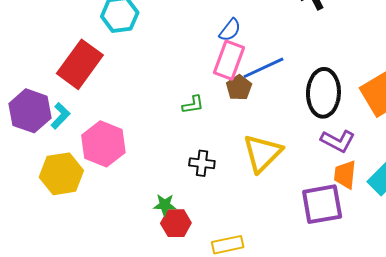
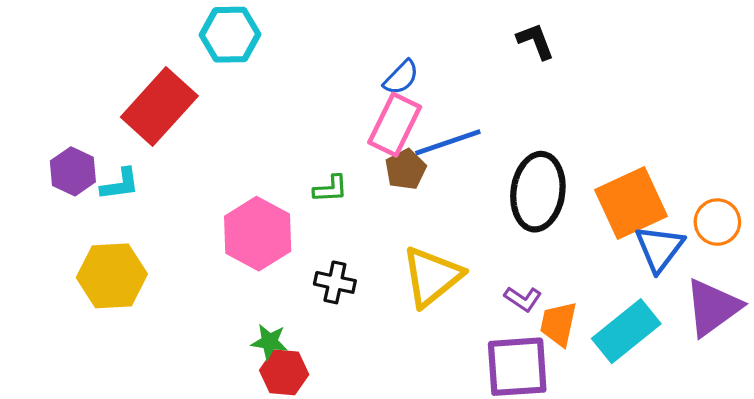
purple hexagon: (30, 111) -> (73, 171), size x0.7
cyan L-shape: (60, 116) -> (120, 184), turned 32
purple L-shape: (338, 141) -> (523, 299), moved, size x0.7
pink hexagon: (103, 144) -> (258, 234), moved

